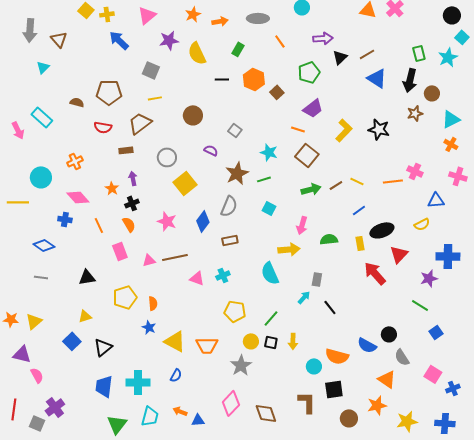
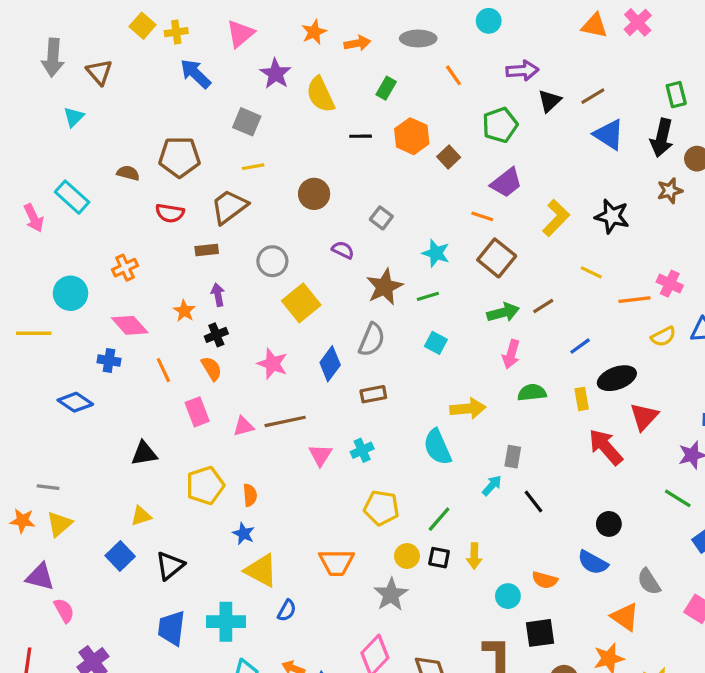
purple star: (169, 40) -> (276, 74), turned -30
yellow line: (357, 181) -> (591, 272), moved
yellow semicircle: (422, 224) -> (663, 336), moved
pink arrow: (302, 225) -> (511, 354), moved
gray line: (41, 277) -> (48, 487), moved
pink triangle: (197, 278) -> (320, 455), turned 42
black circle: (389, 334) -> (609, 524), moved
yellow triangle: (175, 341) -> (261, 570), moved
orange semicircle: (337, 356) -> (545, 580), size x0.7

